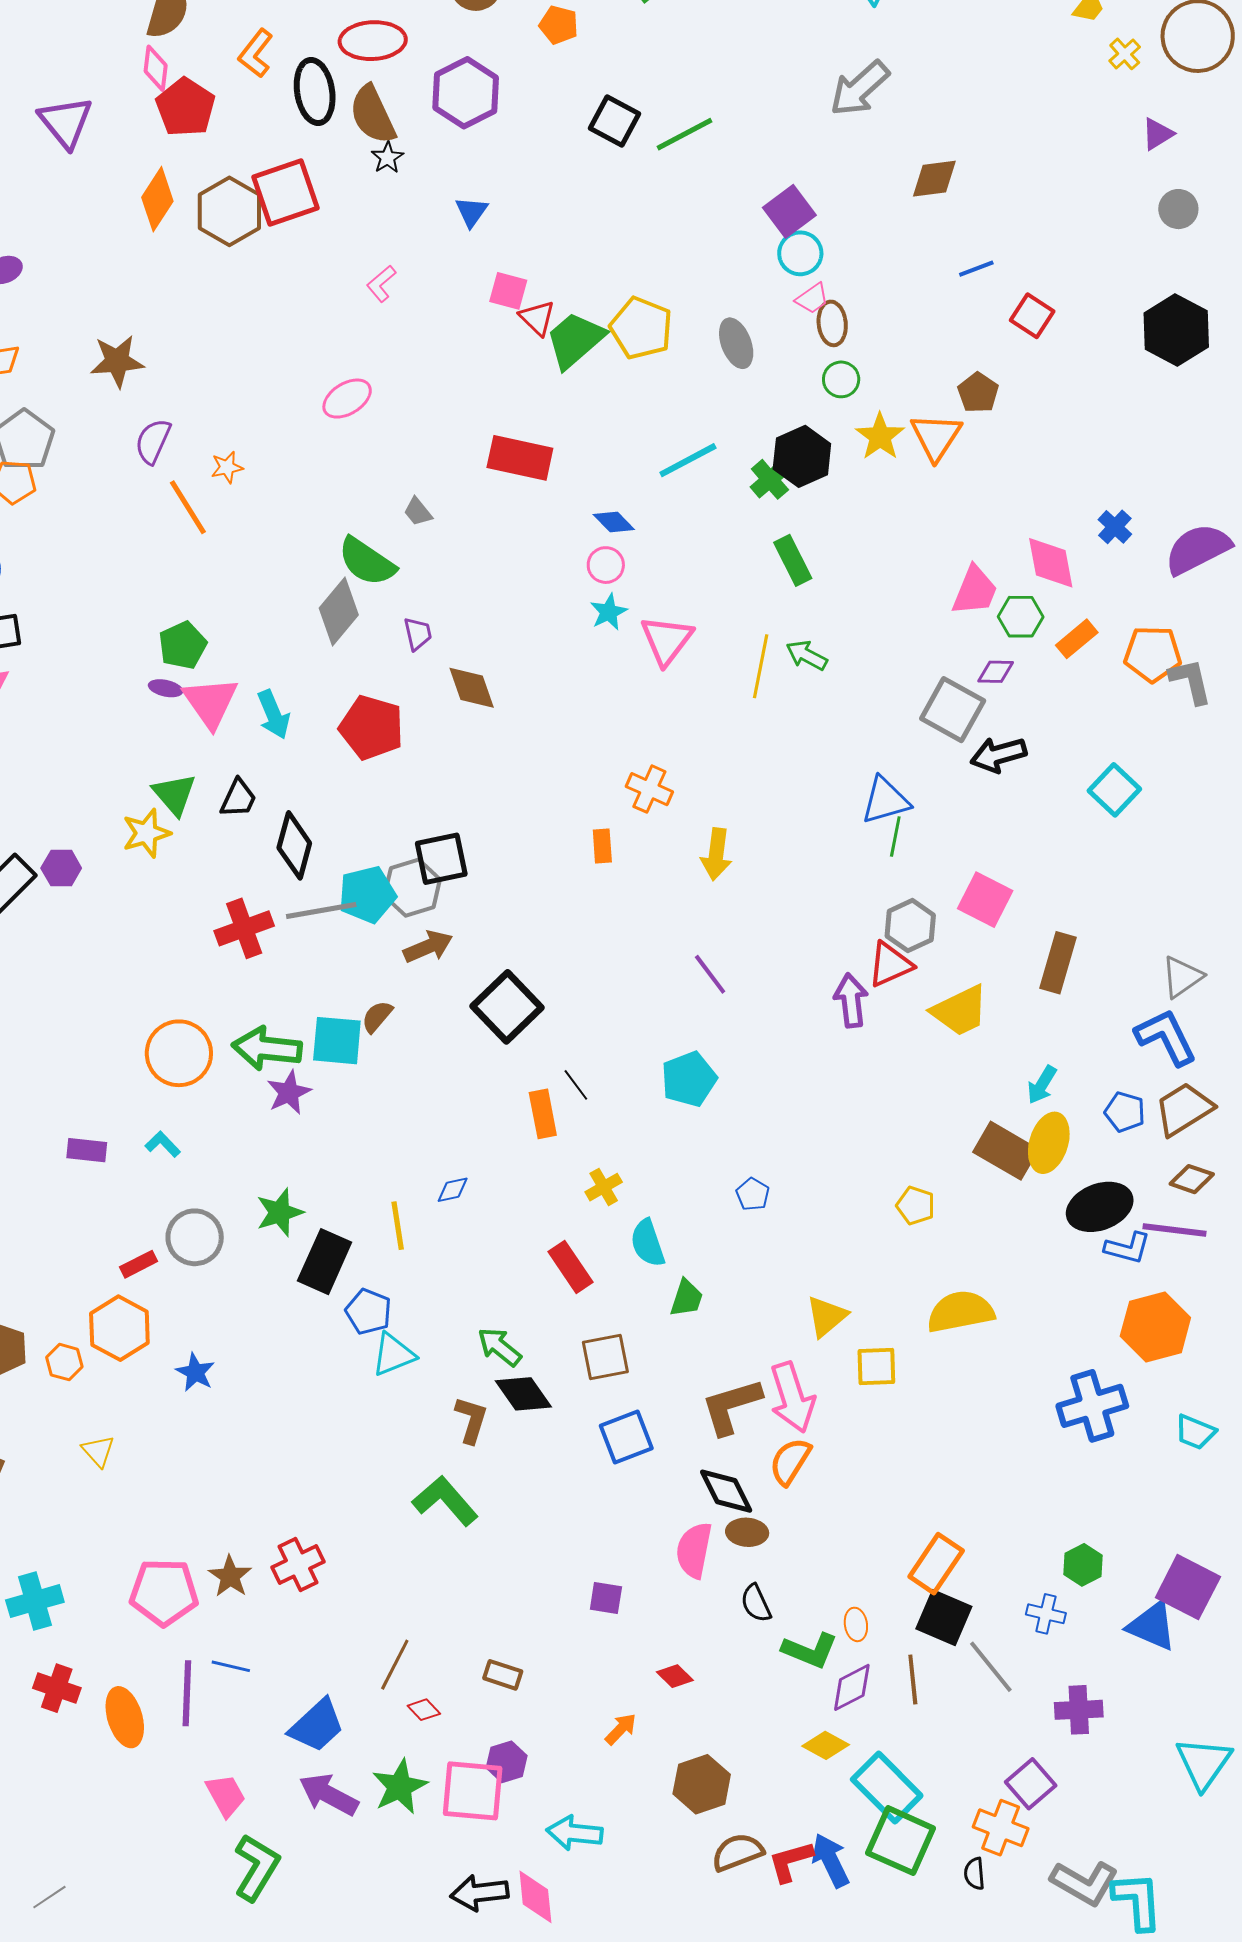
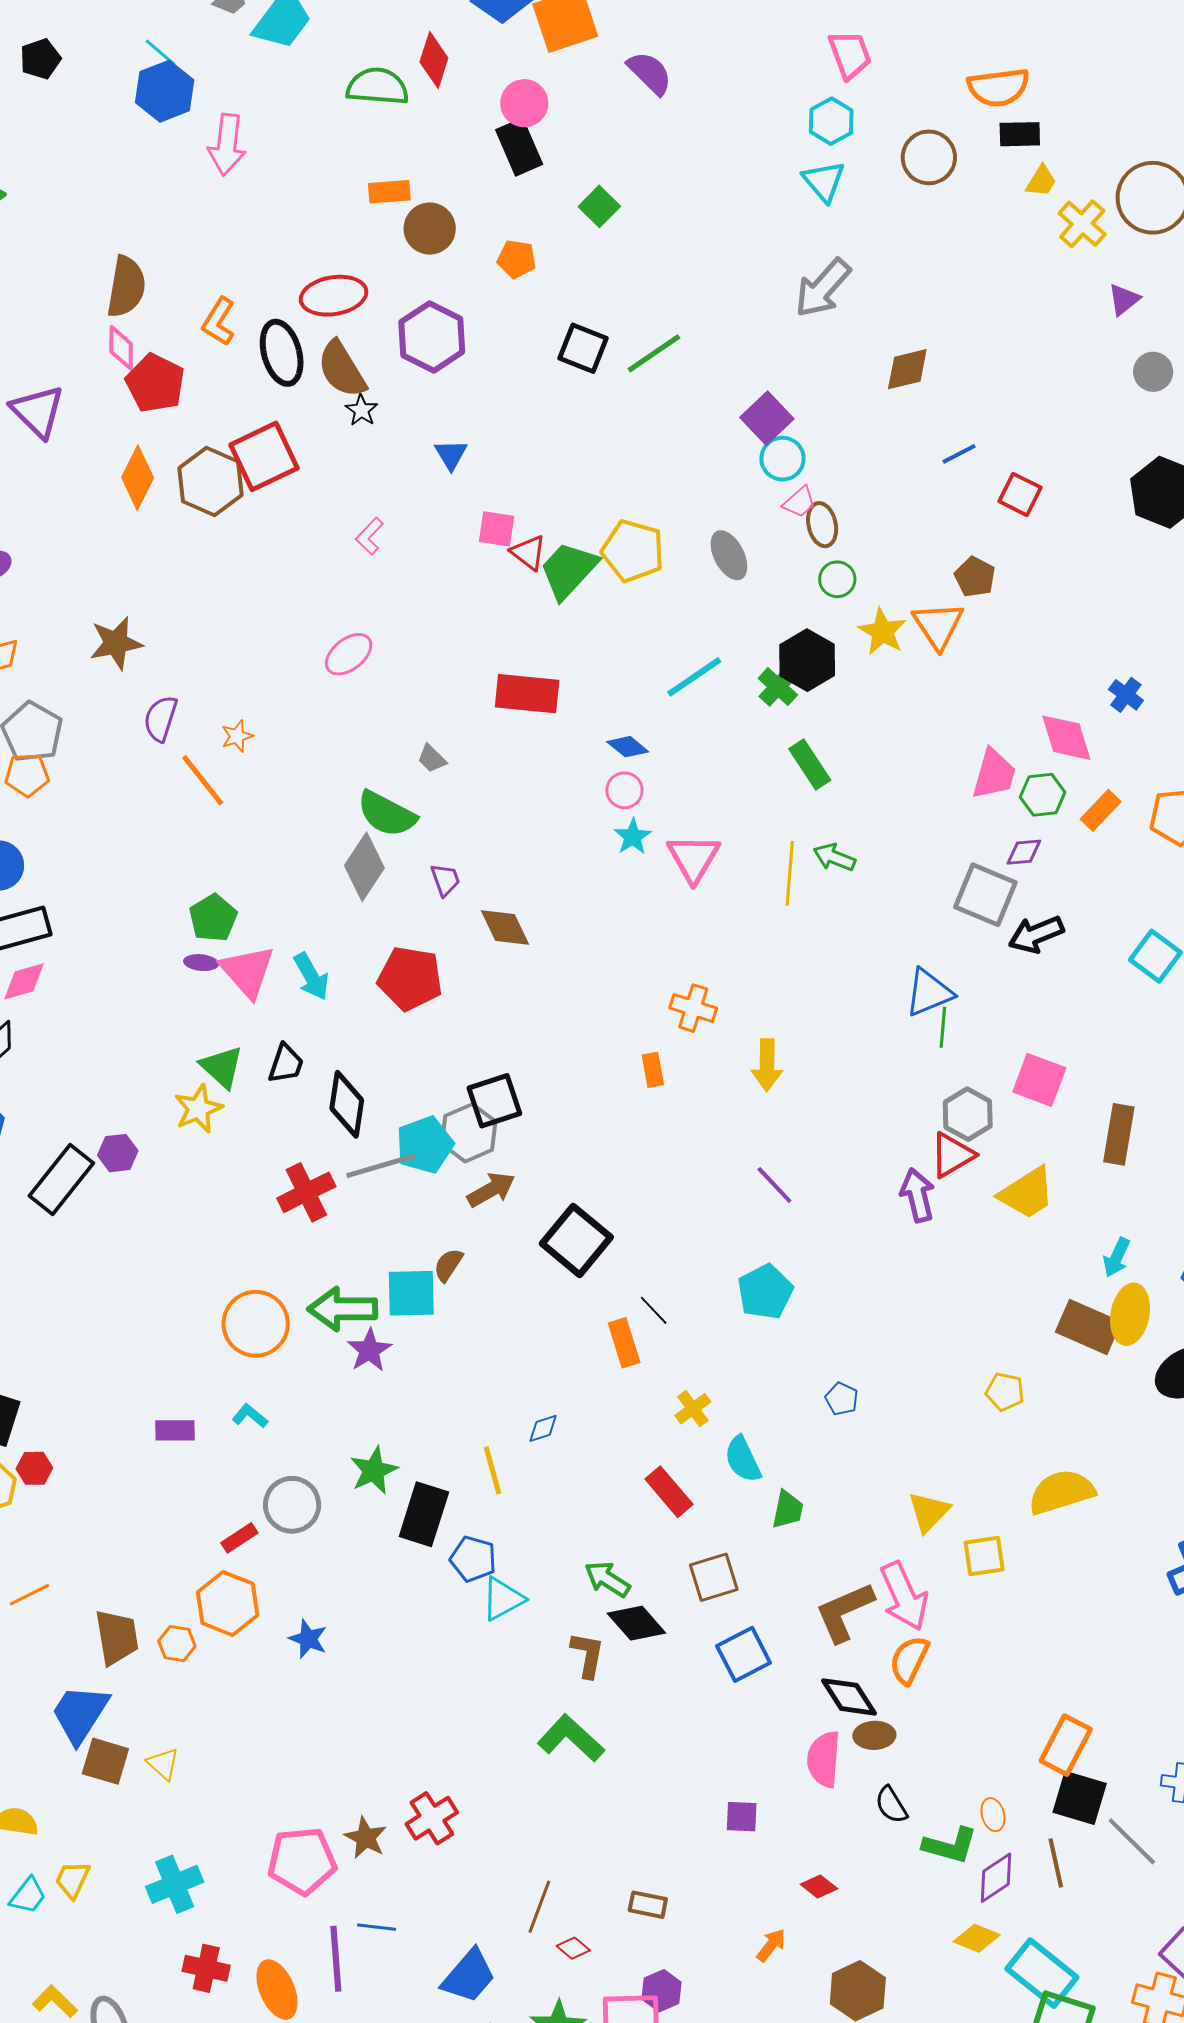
yellow cross: (1125, 54) -> (1082, 224), size x1.5
yellow triangle: (98, 1451) -> (163, 1764), moved

